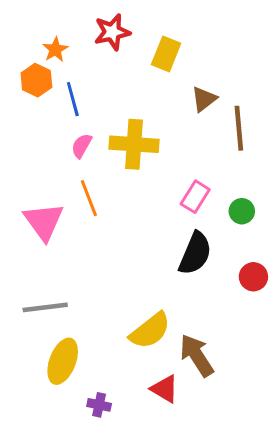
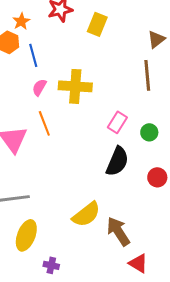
brown triangle: (204, 99) -> (156, 39), moved
red triangle: (165, 389) -> (138, 263), moved

